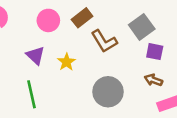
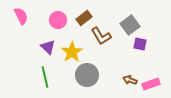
yellow star: (66, 62) -> (72, 52), size x1.5
brown arrow: (153, 80) -> (130, 80), moved
gray circle: (108, 92) -> (87, 75), moved

